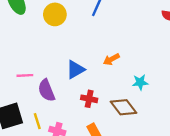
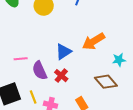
orange arrow: (111, 59) -> (94, 41), size x1.6
red cross: (89, 99) -> (61, 76), moved, turned 32

